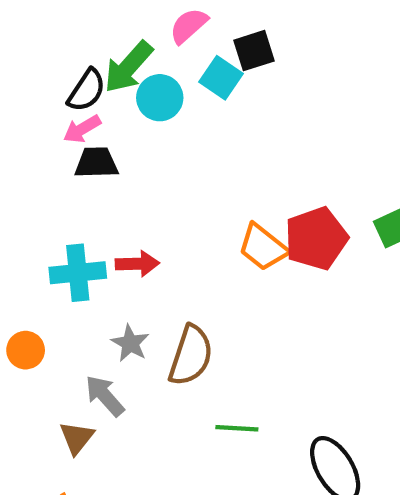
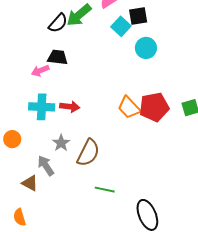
cyan circle: (160, 98) -> (146, 48), moved
pink arrow: (82, 129) -> (40, 71), moved
brown triangle: (77, 438) -> (30, 183), turned -48

